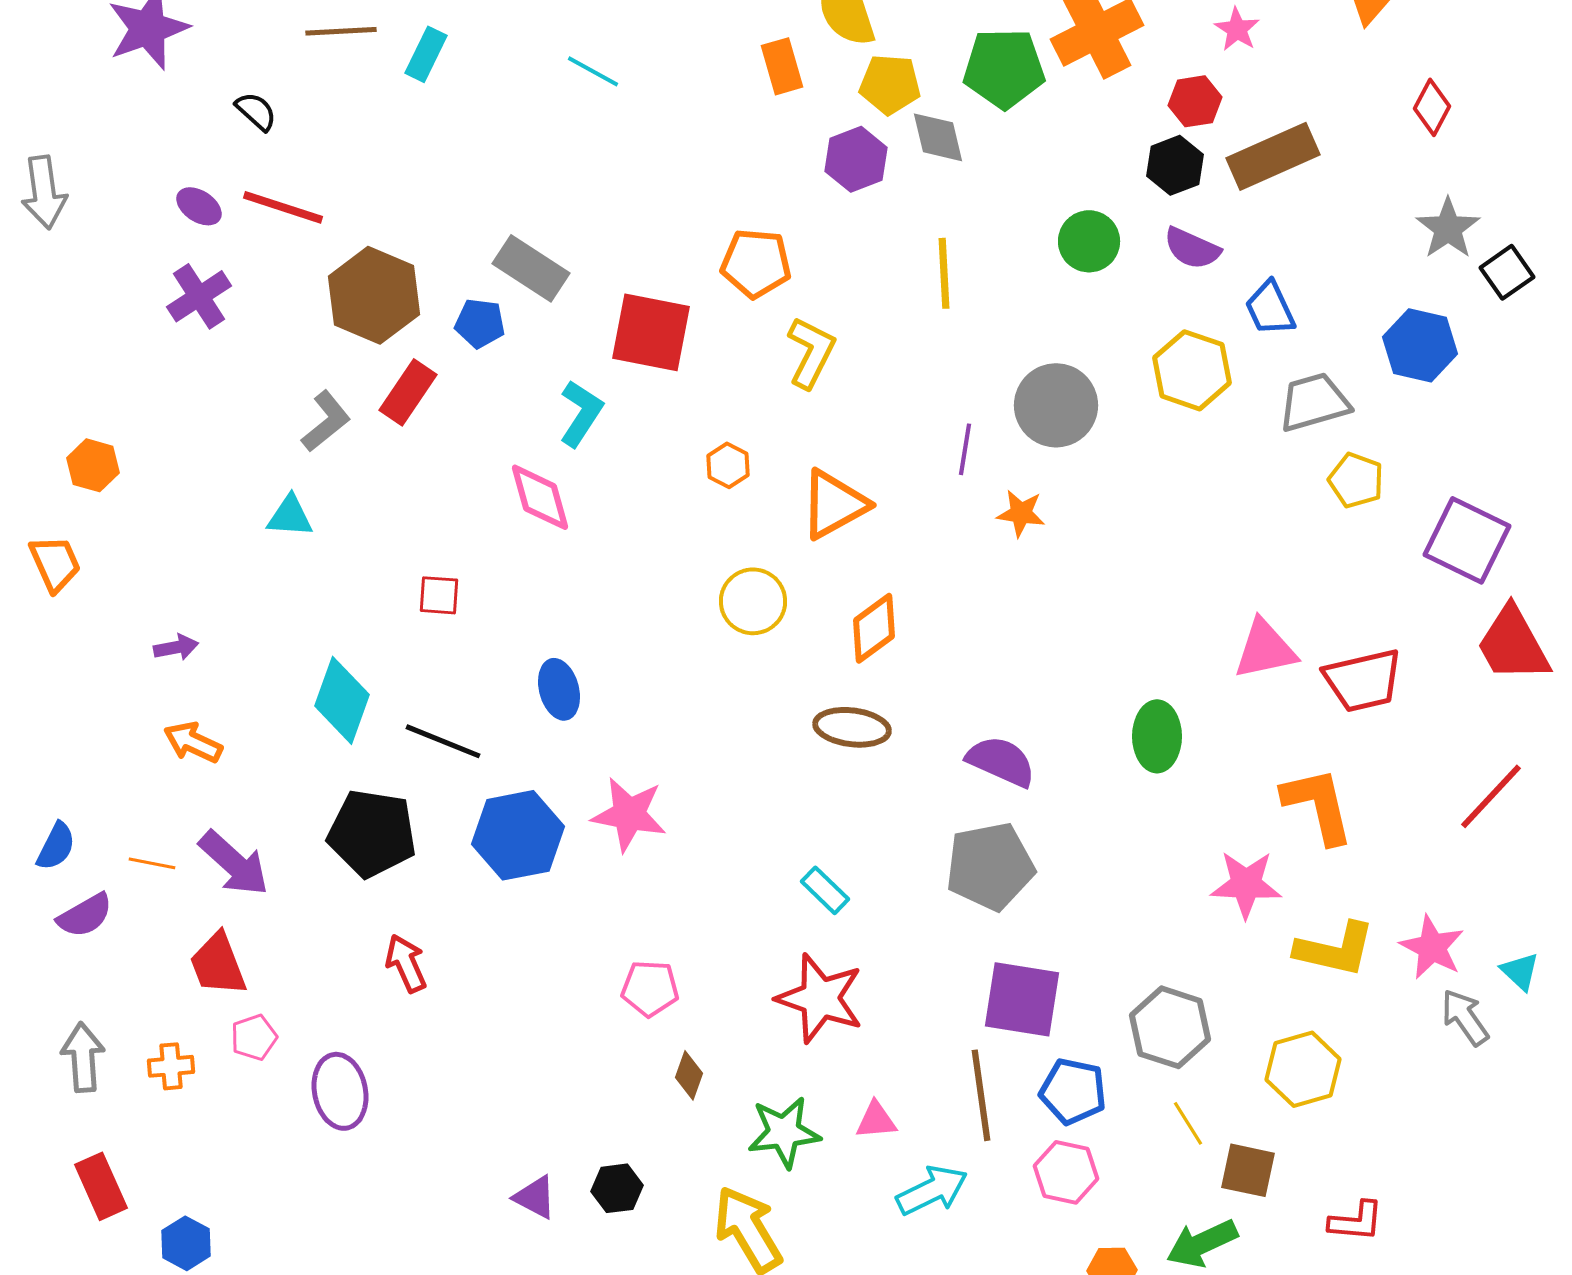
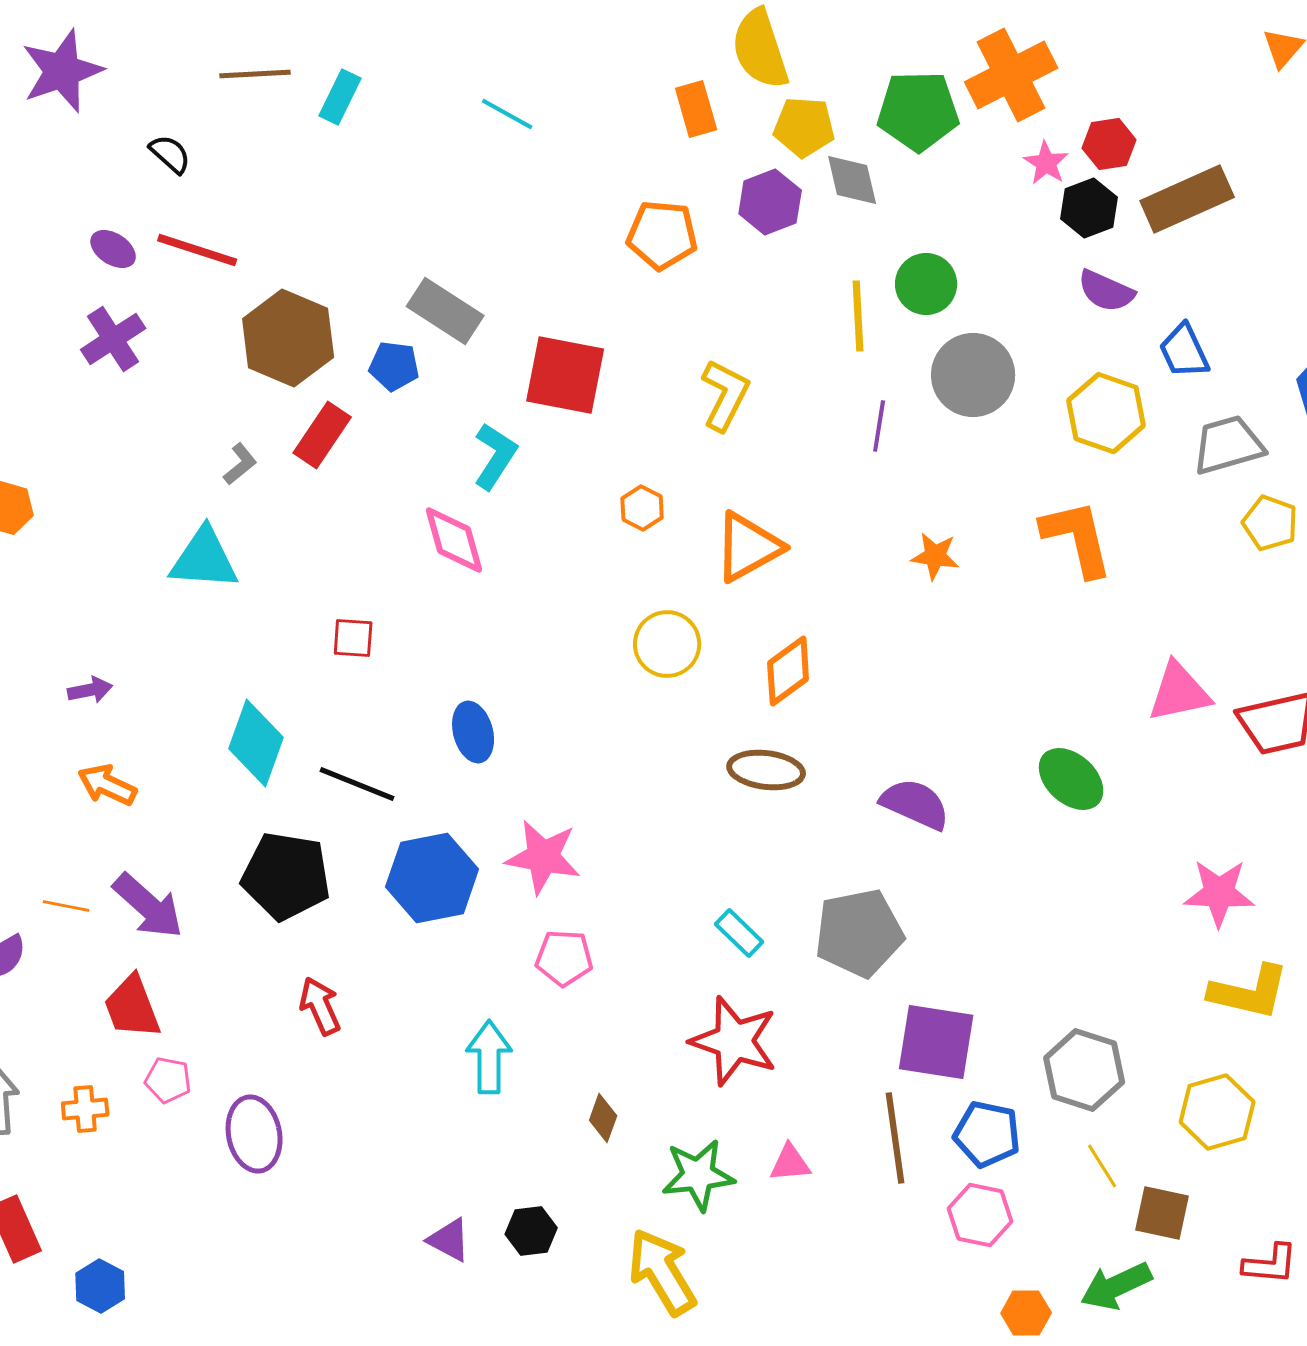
pink star: (1237, 29) -> (1046, 163), moved
green circle: (1089, 241) -> (926, 284), moved
orange pentagon: (756, 263) -> (662, 235), moved
gray circle: (1056, 405) -> (973, 375), moved
gray L-shape: (326, 421) -> (240, 464), size x0.7
purple line: (965, 449) -> (879, 426), moved
cyan triangle: (290, 516) -> (204, 559), size x1.5
green ellipse: (1157, 736) -> (1071, 779), turned -48
orange L-shape: (1318, 805) -> (1077, 538), moved
gray pentagon: (990, 866) -> (859, 933), moved
pink star: (1246, 884) -> (1219, 893), moved
pink pentagon: (650, 988) -> (564, 958), moved
pink pentagon: (254, 1037) -> (168, 1080), turned 30
cyan arrow: (932, 1190) -> (489, 1057), moved, turned -64

